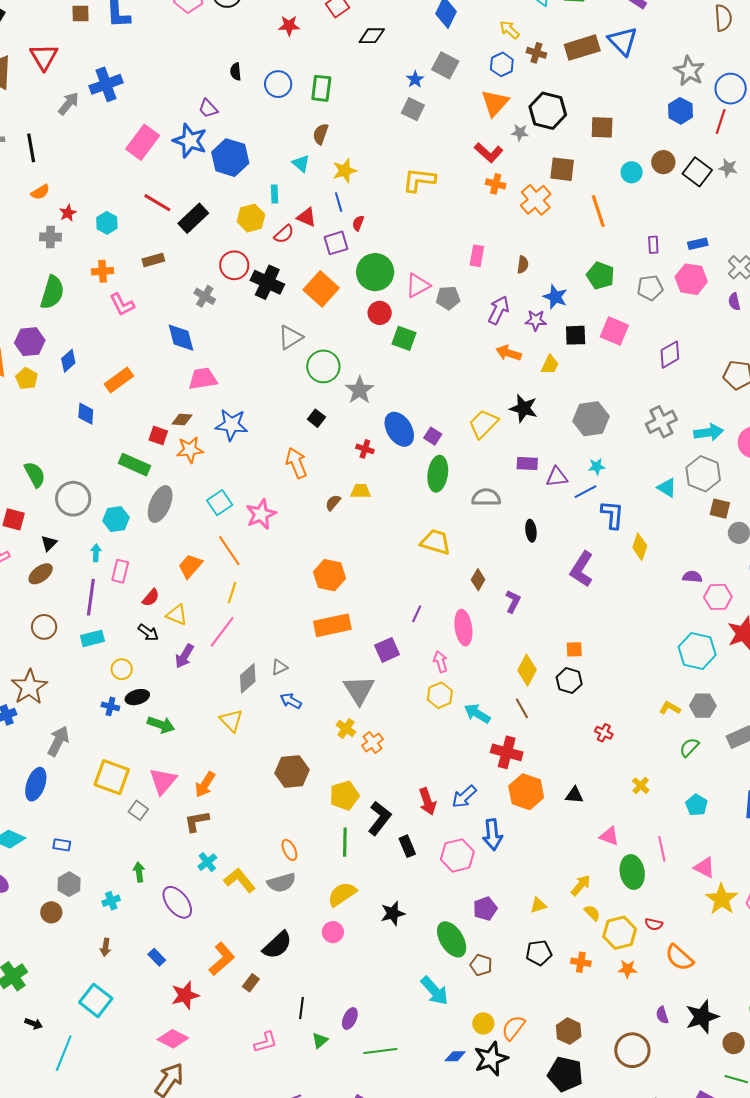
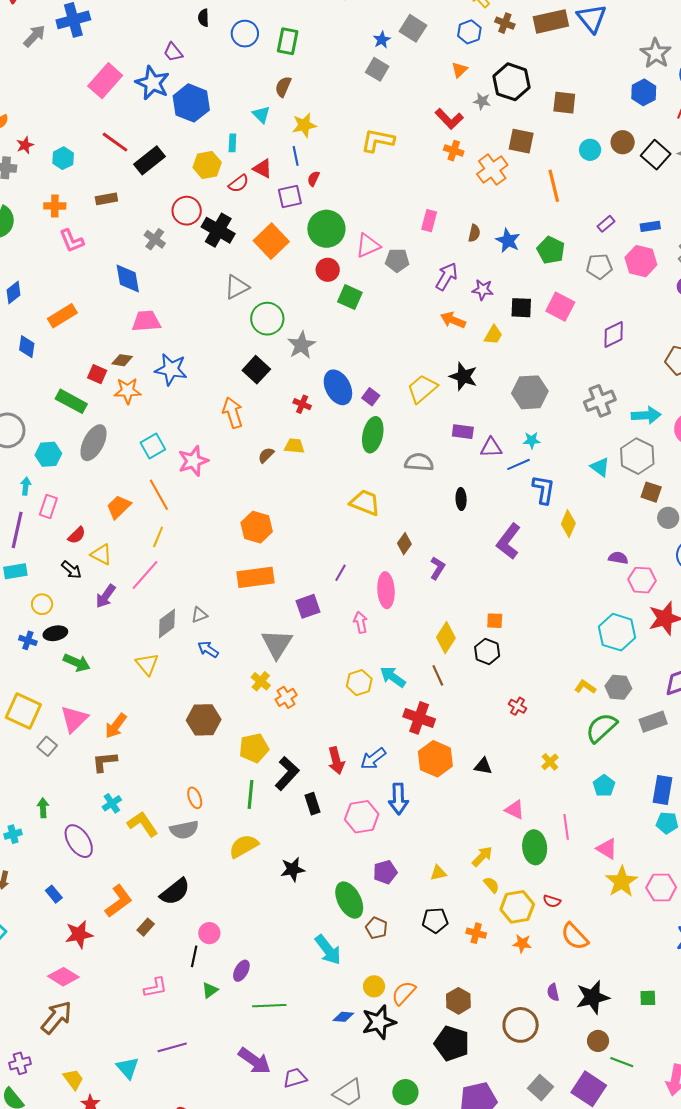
orange triangle: (495, 103) -> (459, 70), size x0.6
purple rectangle: (653, 245) -> (606, 224), turned 48
blue star: (555, 297) -> (508, 241), moved
black square: (316, 418) -> (256, 370), size x1.5
yellow hexagon: (440, 695) -> (359, 683), moved
green semicircle: (689, 747) -> (601, 728), size x1.6
pink circle: (333, 932) -> (209, 933), moved
brown circle: (734, 1043) -> (598, 1041), moved

